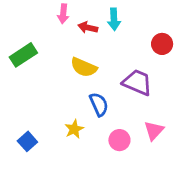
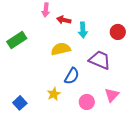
cyan arrow: (114, 19) -> (83, 30), moved
yellow semicircle: (84, 67) -> (61, 49), turned 144
blue semicircle: (99, 104) -> (72, 76), turned 54

